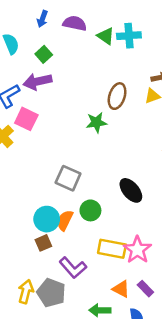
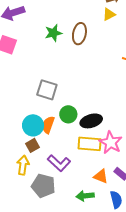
brown ellipse: (117, 96) -> (79, 34), moved
green star: (96, 122) -> (53, 33), moved
black ellipse: (131, 190) -> (91, 121), moved, turned -60
yellow arrow: (26, 292) -> (23, 165), moved

